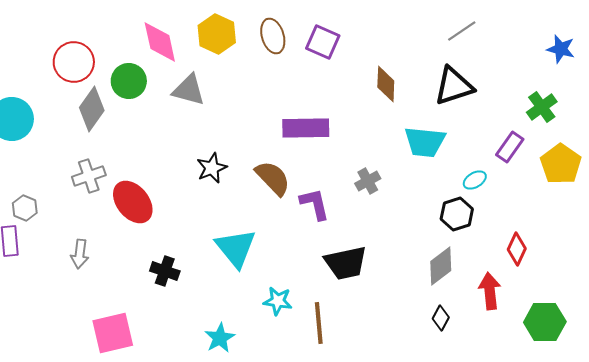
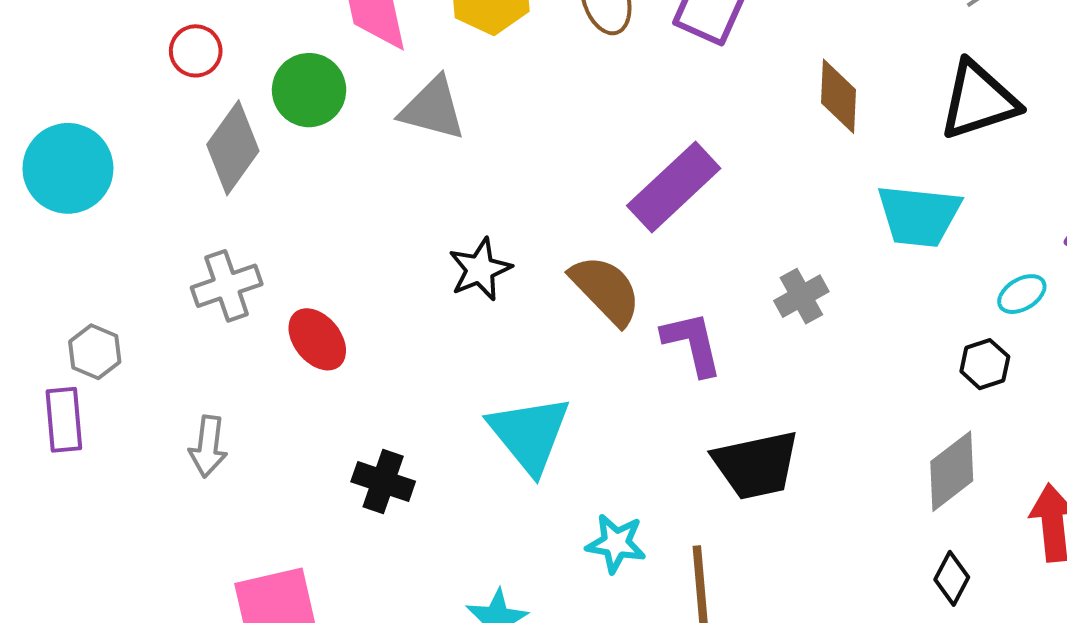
red circle: (74, 62) -> (196, 51), size x0.6
purple rectangle: (306, 128) -> (674, 187), turned -42
red ellipse: (133, 202) -> (317, 339), size x0.7
black hexagon: (457, 214) -> (985, 364), size x0.7

